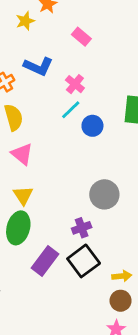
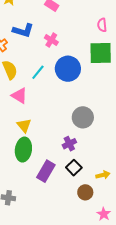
cyan line: (71, 110) -> (38, 72), moved
blue circle: (92, 126) -> (68, 69), size x1.6
black square: (84, 261) -> (74, 168), size x0.7
brown circle: (121, 301) -> (85, 192), moved

